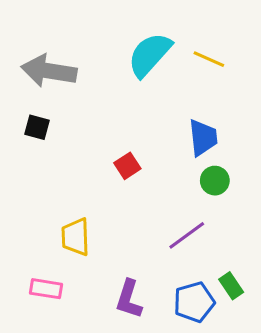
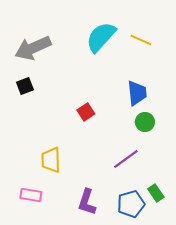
gray arrow: (49, 71) -> (33, 48), turned -33
black square: (37, 127) -> (25, 86), turned -36

